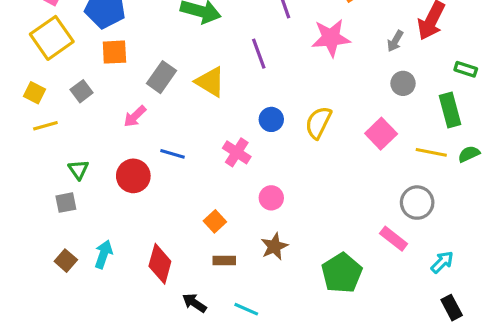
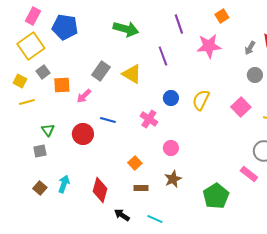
orange square: (114, 52) -> (62, 85), moved
gray square: (82, 91) -> (43, 72), moved

